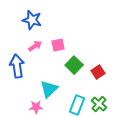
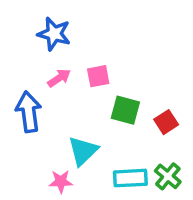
green square: (74, 65) -> (125, 110), turned -30
cyan rectangle: (77, 105) -> (130, 178), turned 66

